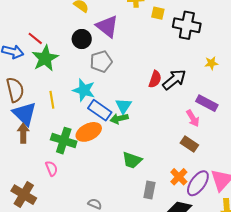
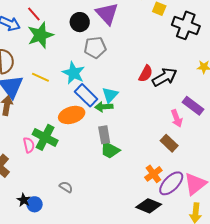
yellow line: (52, 100) -> (40, 77), turned -66
green cross: (64, 141) -> (45, 137), moved
gray rectangle: (149, 190) -> (104, 135), moved, turned -30

